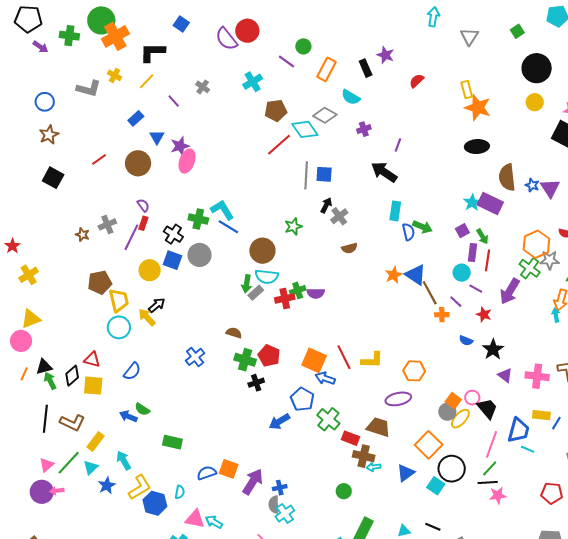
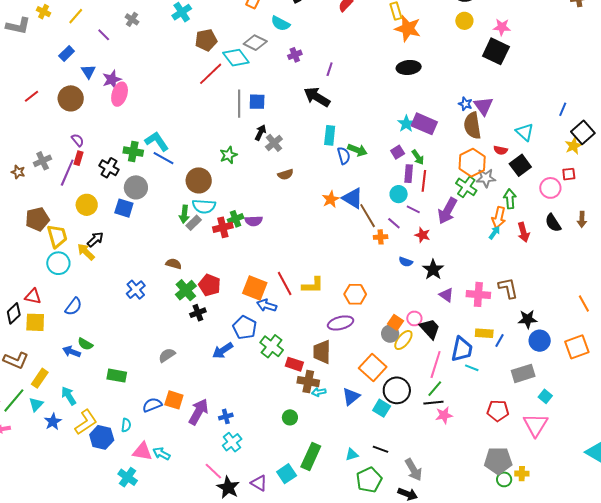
brown semicircle: (507, 177) -> (472, 126), moved
blue square: (173, 260) -> (124, 208), moved
cyan arrow: (556, 315) -> (494, 233), turned 48
green cross: (245, 360) -> (186, 290), turned 35
brown trapezoid: (378, 427) -> (322, 352), turned -105
gray semicircle: (274, 505) -> (167, 355), moved, turned 60

